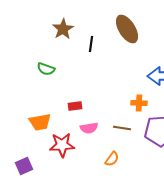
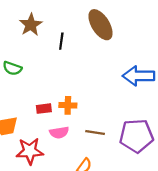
orange cross: (139, 103) -> (68, 105), moved

